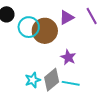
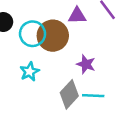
purple triangle: (67, 17) -> (77, 16), turned 35
cyan star: (33, 80) -> (30, 72), moved

